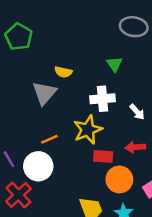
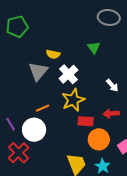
green pentagon: (19, 37) -> (17, 27), turned 30
white cross: (102, 99) -> (68, 74), moved, turned -36

